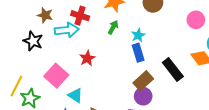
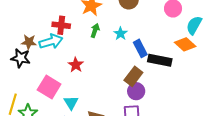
brown star: (45, 15) -> (29, 42), moved
blue rectangle: (138, 53) -> (140, 48), moved
black rectangle: (173, 70) -> (160, 60), turned -30
cyan triangle: (75, 95) -> (71, 103), turned 35

